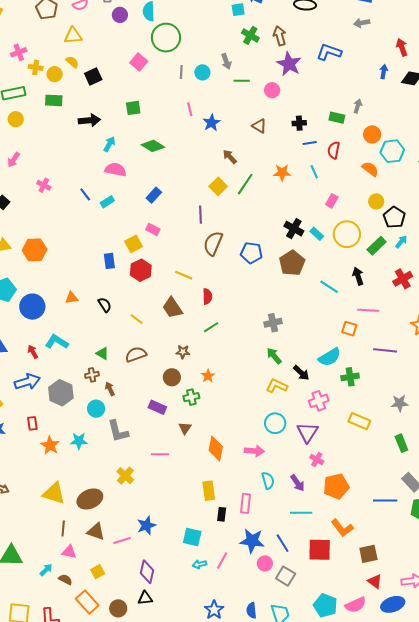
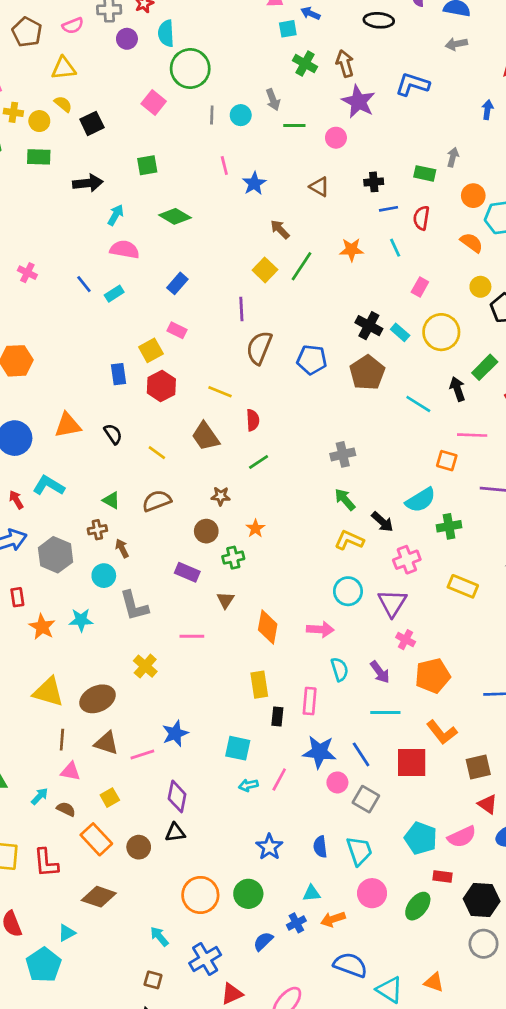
green rectangle: (377, 246) -> (485, 367), moved
orange triangle: (72, 298) -> (68, 425), size x1.5

